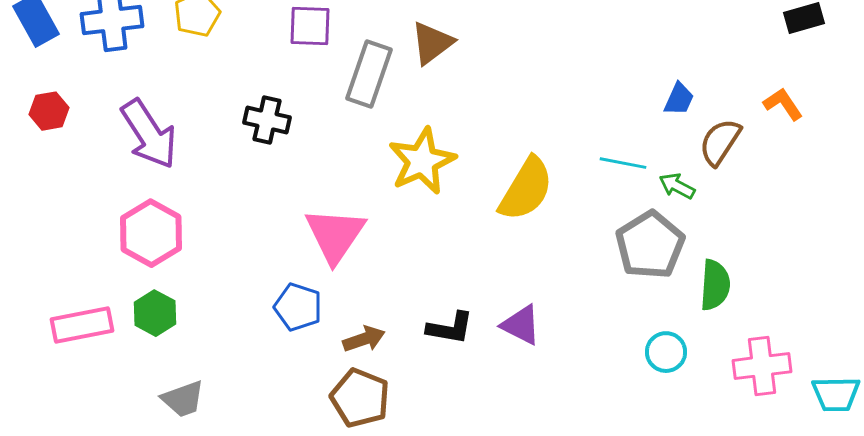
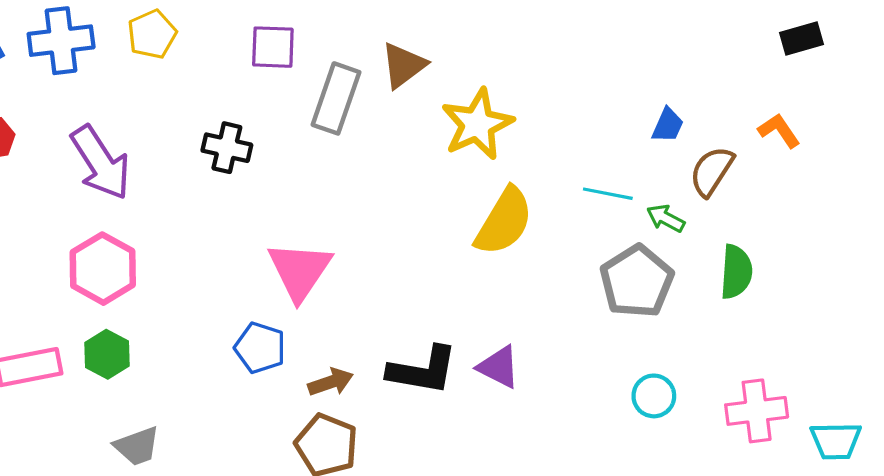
yellow star: (422, 161) -> (477, 124), moved
green semicircle: (715, 285) -> (736, 272), moved
black L-shape: (450, 328) -> (423, 370), size x1.4

